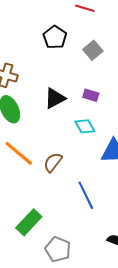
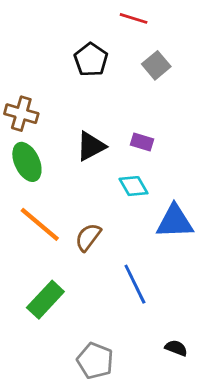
gray square: (93, 50) -> (156, 65), moved
green rectangle: (29, 222) -> (45, 300), moved

